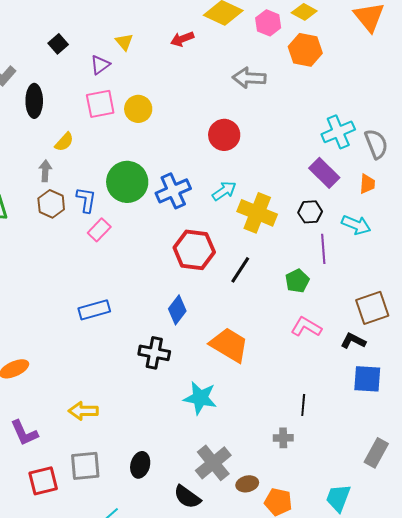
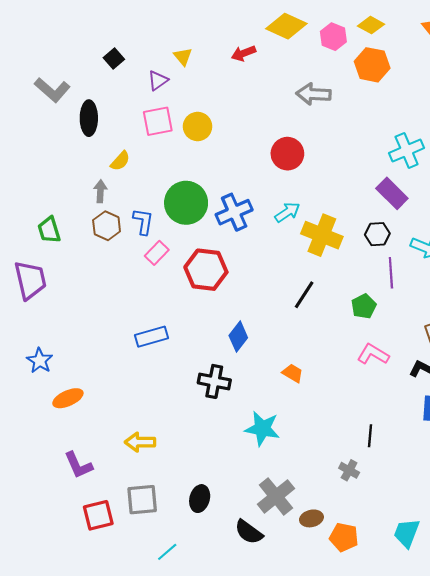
red hexagon: (194, 250) -> (206, 270), moved
orange trapezoid: (229, 345) -> (293, 373), size x0.5
gray cross: (283, 438) -> (349, 470), turned 30

